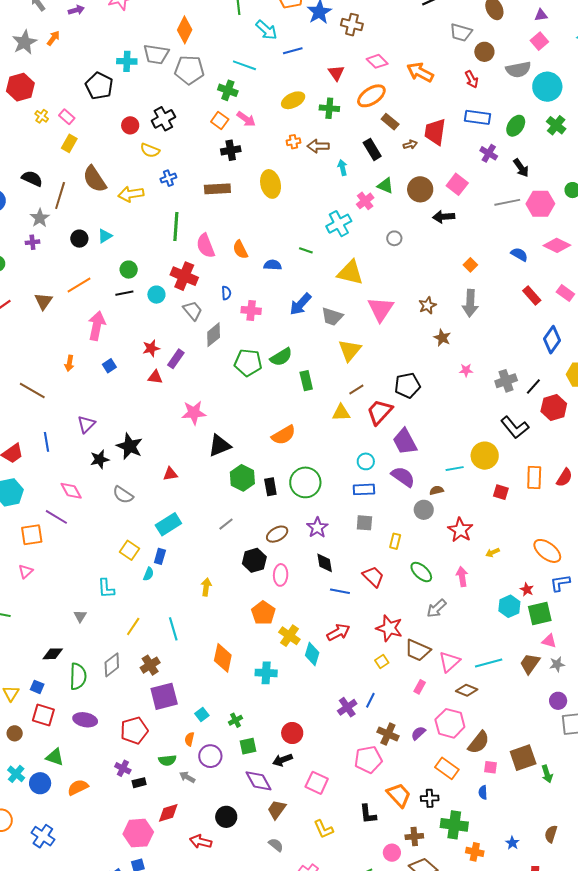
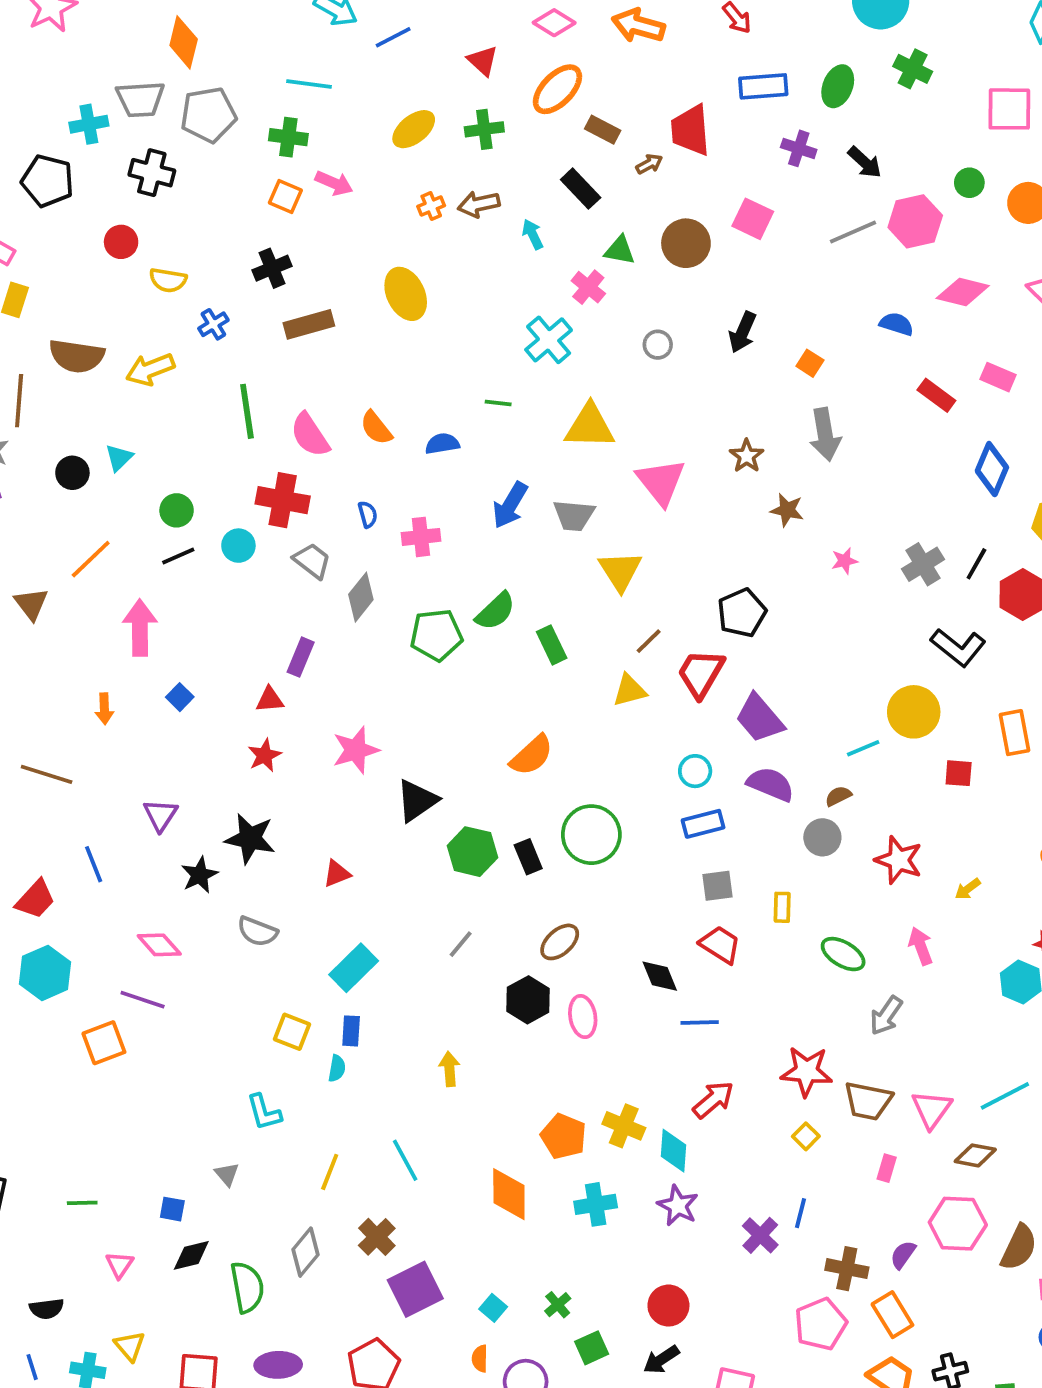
black cross: (163, 119) -> (152, 173), moved, turned -35
black cross: (231, 150) -> (272, 268), moved
brown semicircle: (95, 179) -> (77, 356), turned -36
black arrow: (444, 217) -> (743, 332), moved, turned -50
red star: (151, 348) -> (265, 755), moved
purple star: (317, 528) -> (678, 1206), moved
pink triangle: (26, 571) -> (120, 1265), moved
red trapezoid: (373, 577) -> (720, 945), moved
orange pentagon: (263, 613) -> (564, 1136), moved
blue square: (37, 687) -> (172, 1209), moved
orange rectangle: (447, 768) -> (892, 1315), moved, turned 35

